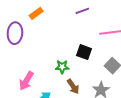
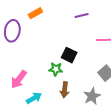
black square: (84, 52) -> (69, 55), moved
brown arrow: (73, 86) -> (65, 90), turned 35

